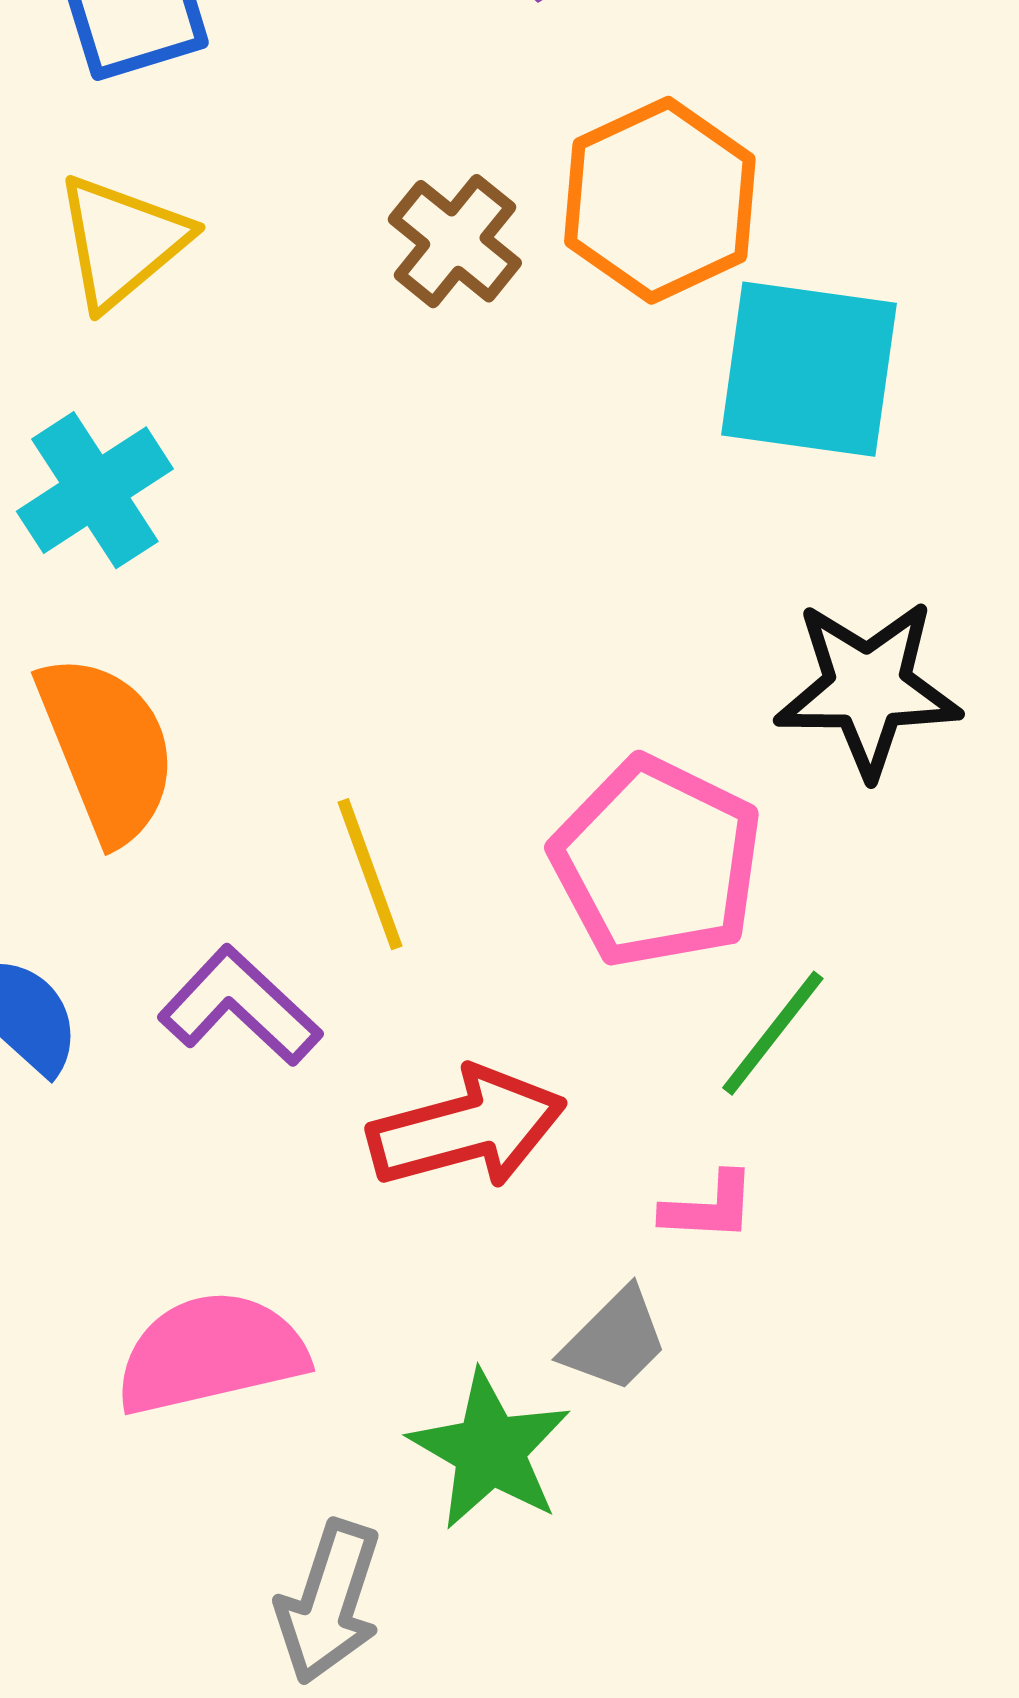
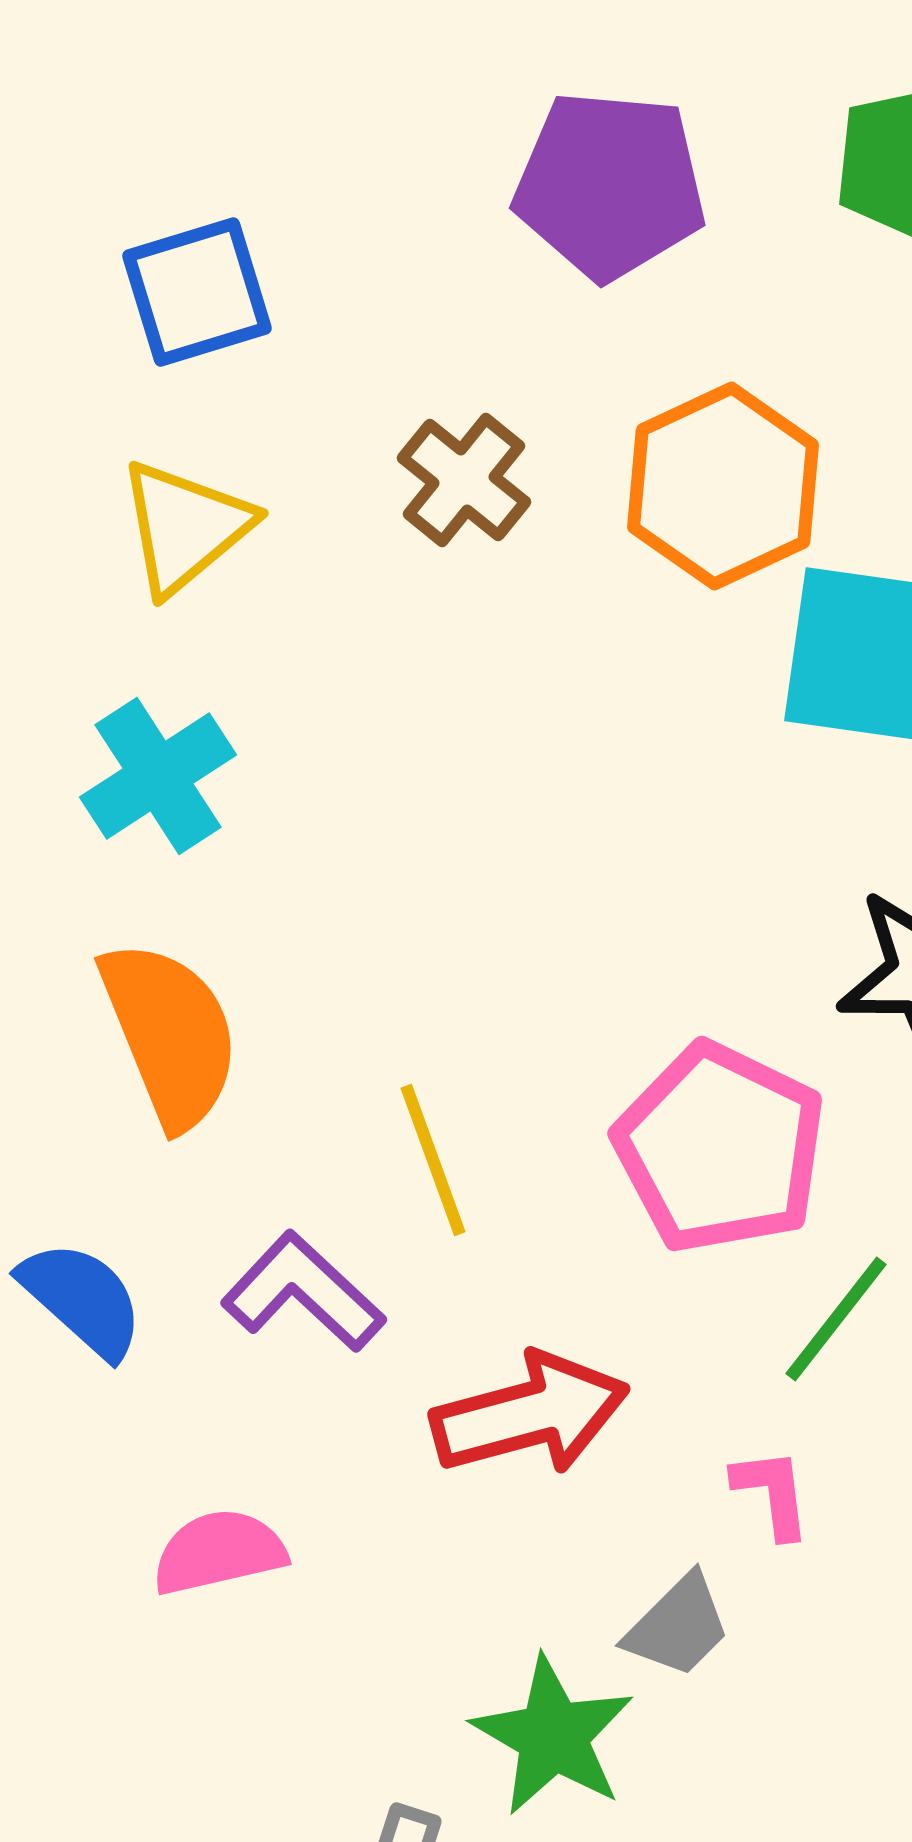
brown cross: (455, 241) -> (464, 480), moved
pink L-shape: (709, 1207) -> (772, 1493), turned -100
pink semicircle: (211, 1353) -> (219, 1552), moved, size x0.7

